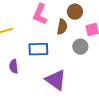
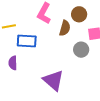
blue rectangle: (38, 49) -> (27, 41), moved

